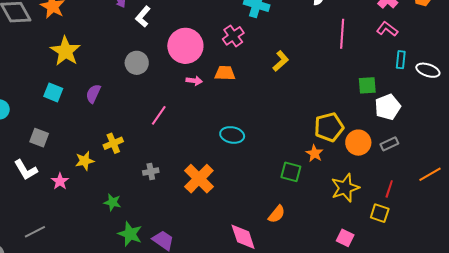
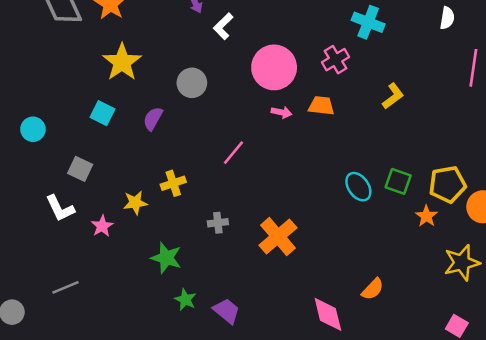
gray circle: (137, 63) -> (192, 83), moved
cyan ellipse: (232, 135) -> (358, 187), moved, turned 40
green square: (291, 172) -> (398, 181), moved
green star: (112, 202) -> (166, 258), size x1.4
green star: (130, 234) -> (185, 300), size x0.7

